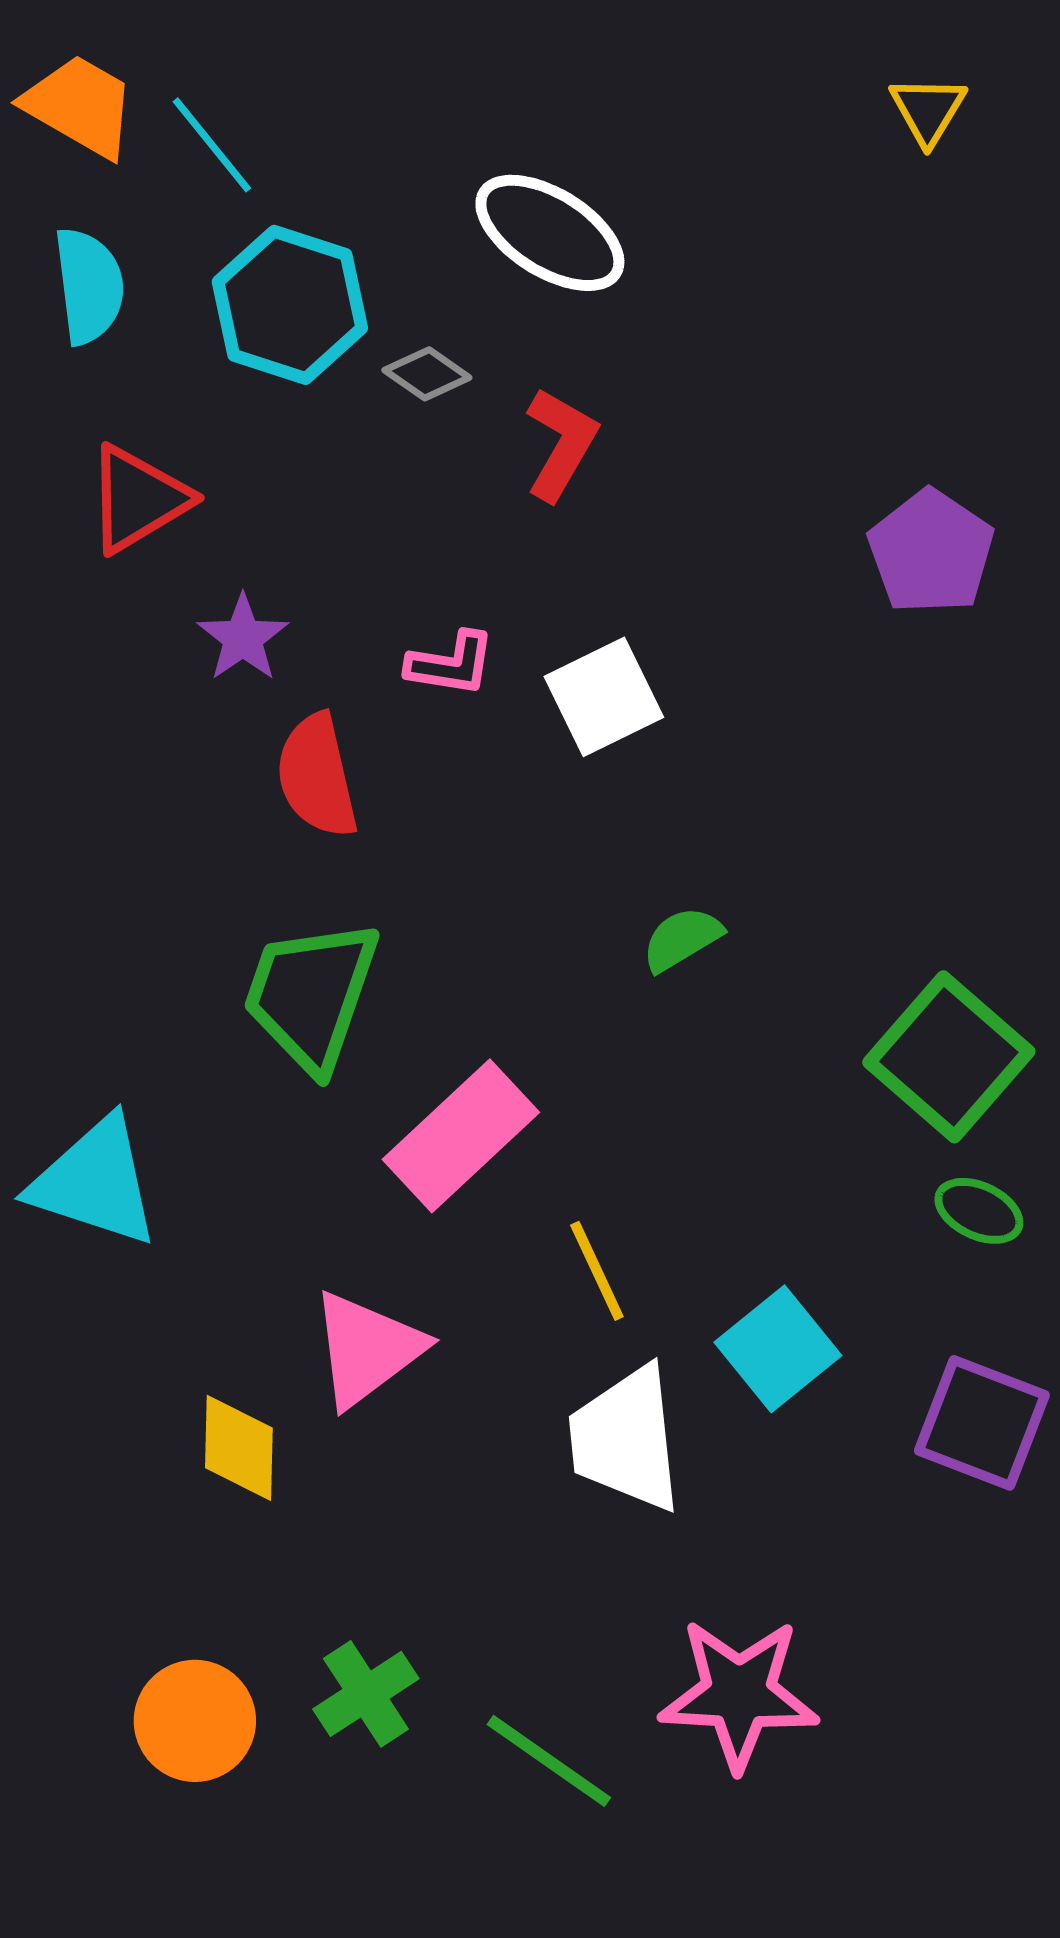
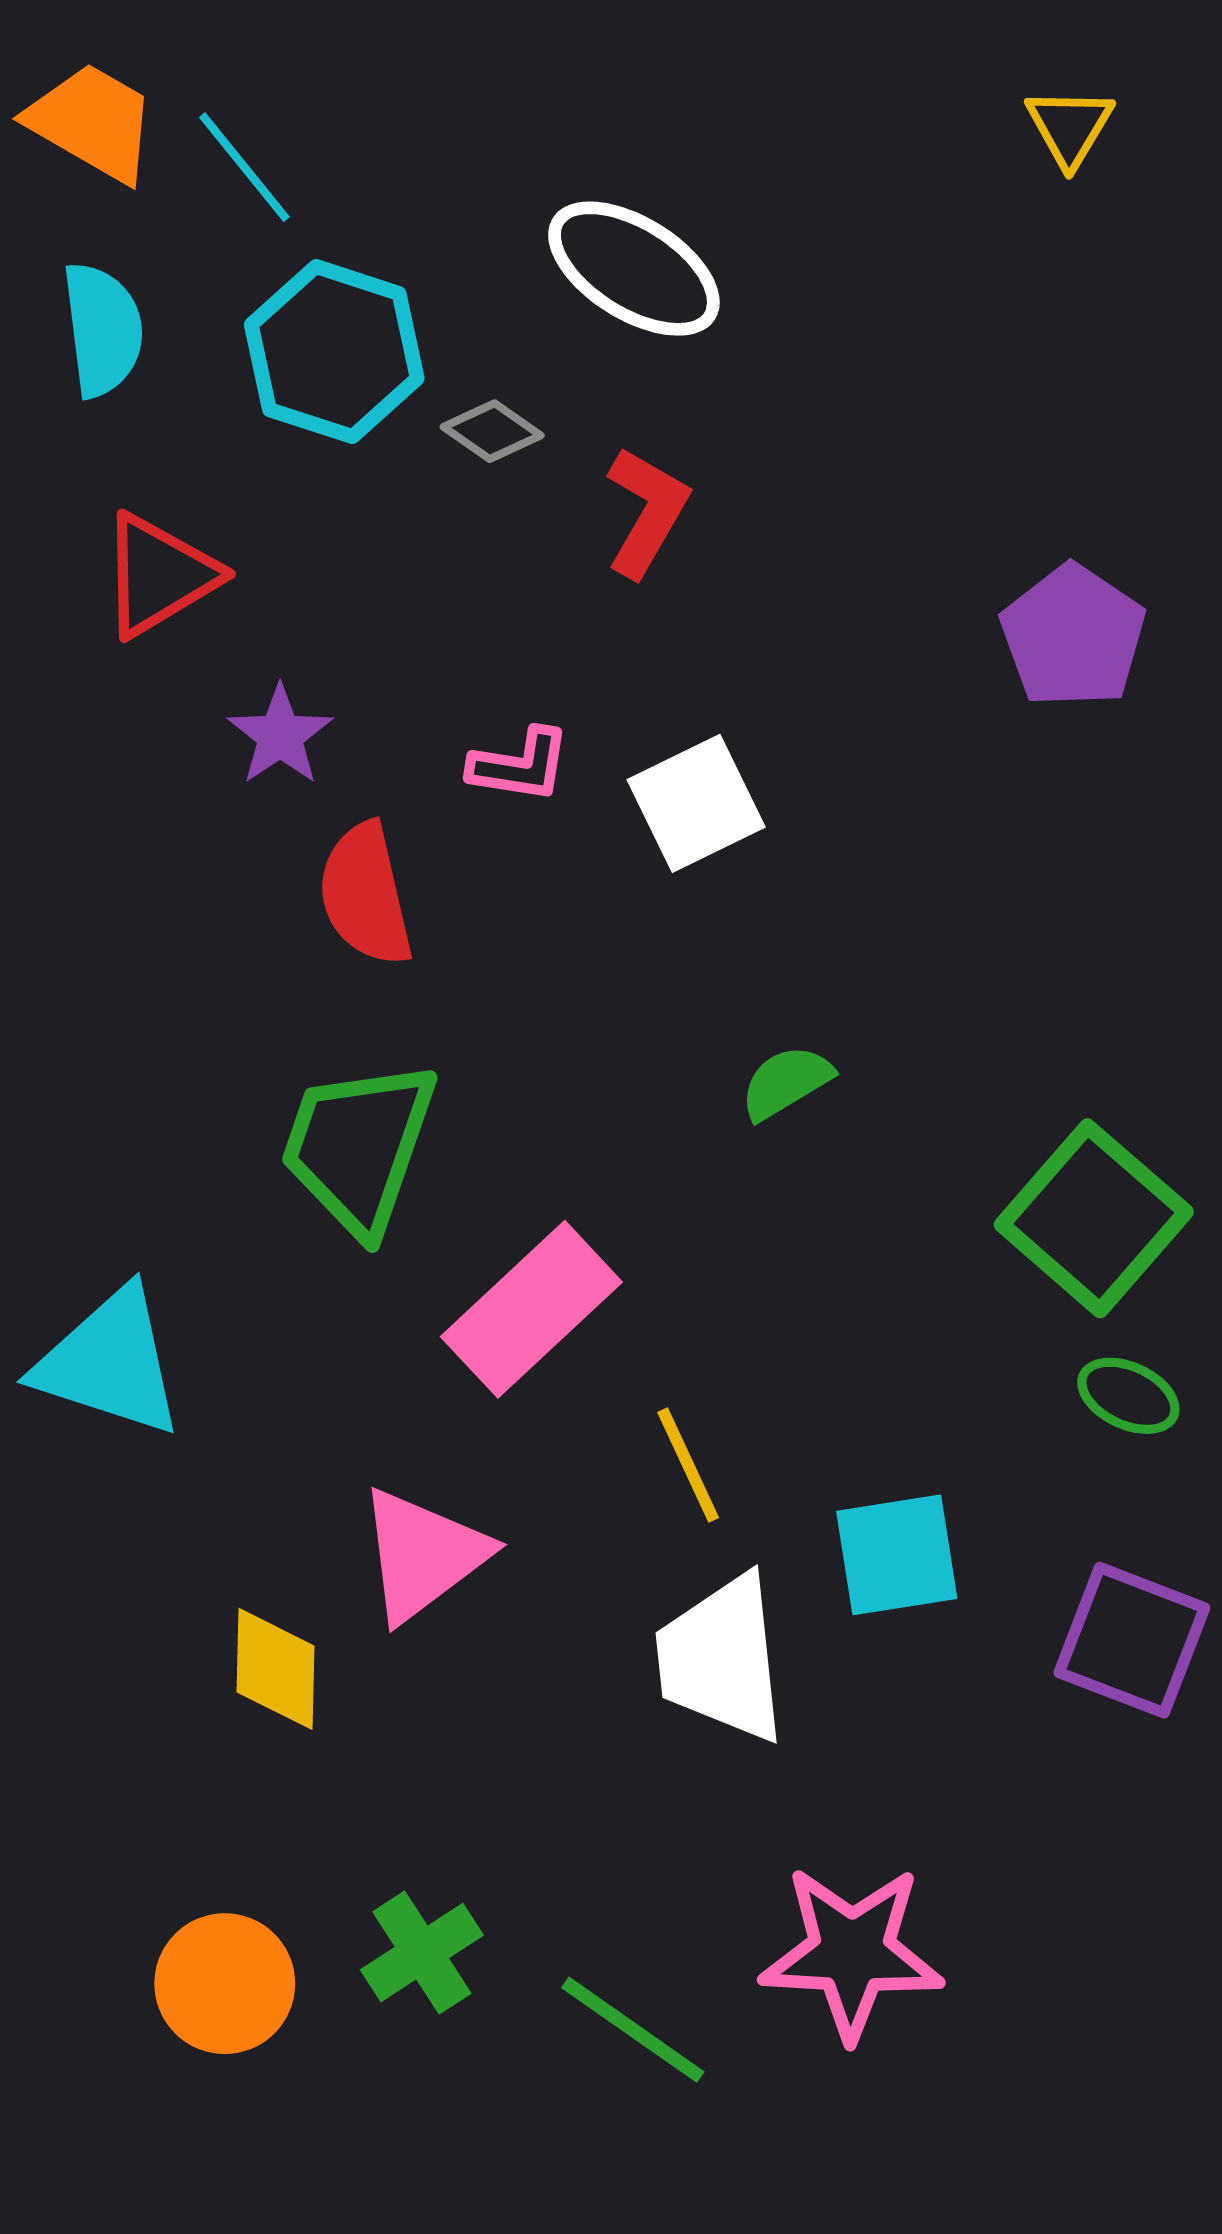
cyan square: (778, 1349) -> (897, 1555), turned 30

